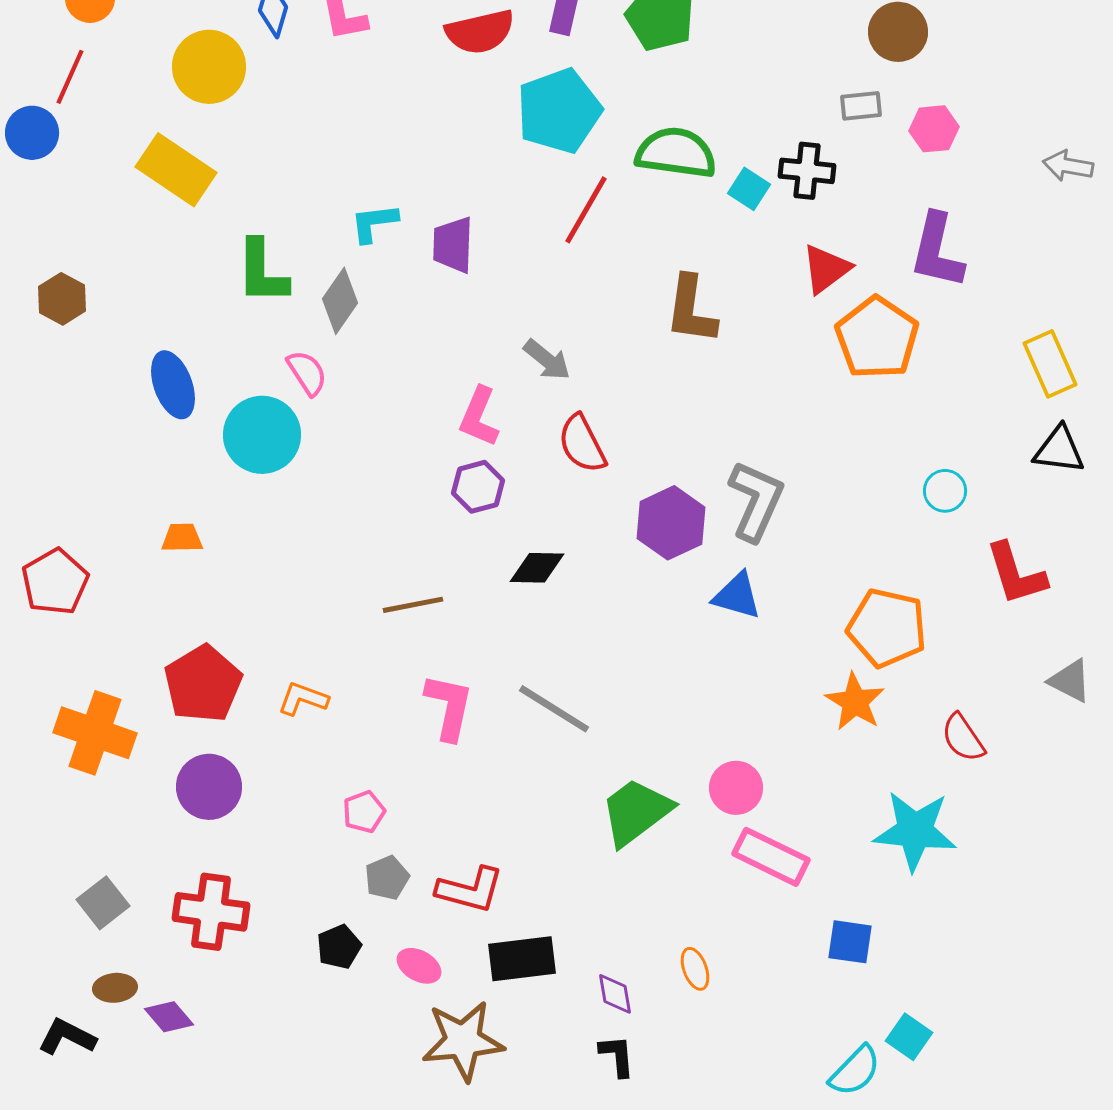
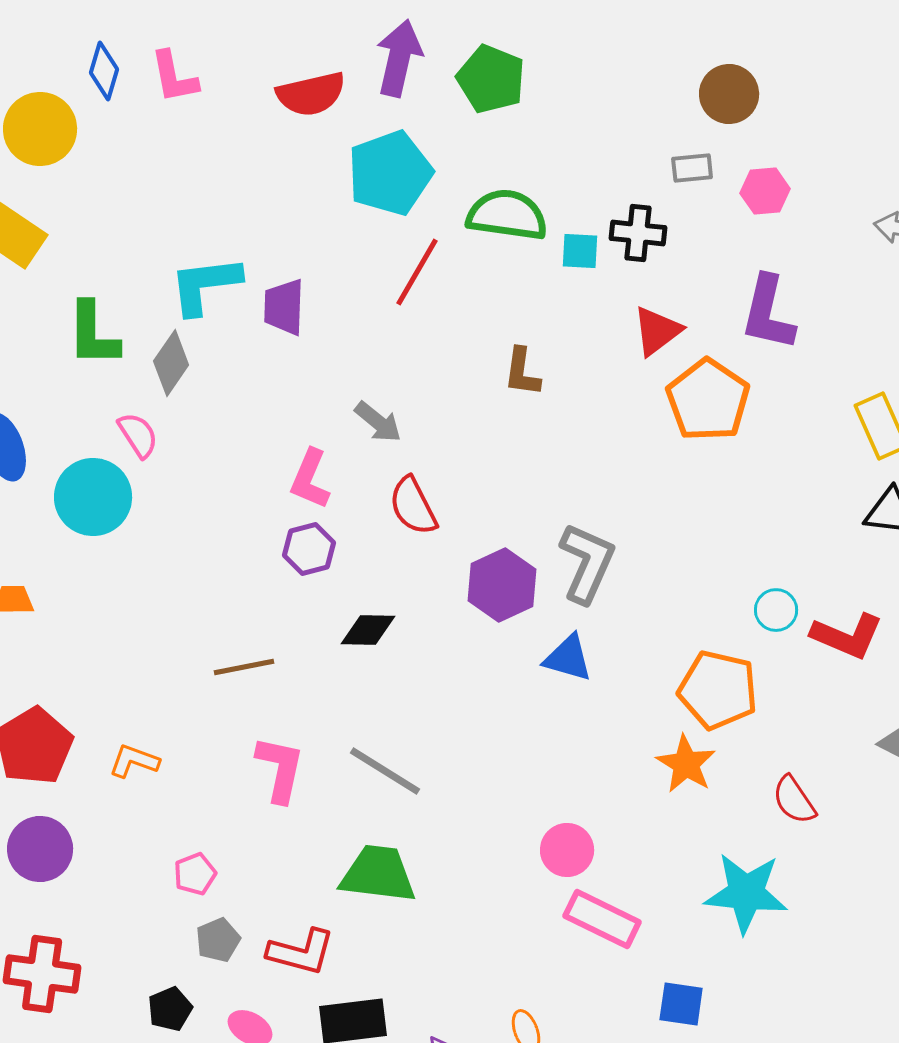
cyan square: (749, 189) -> (580, 251), turned -30
cyan L-shape: (374, 223) -> (205, 285), size x1.5
brown L-shape: (691, 310) -> (522, 372), size x0.7
cyan circle: (945, 491) -> (776, 610), moved
red L-shape: (1016, 574) -> (847, 636), turned -50
green trapezoid: (636, 812) -> (378, 874), moved, turned 44

